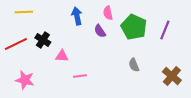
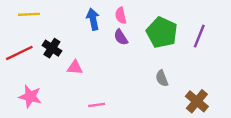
pink semicircle: (108, 13) -> (121, 16), moved
pink line: (80, 76) -> (97, 105), moved
brown cross: (172, 76) -> (197, 101), moved

